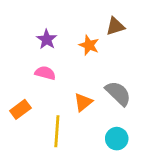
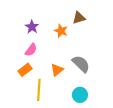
pink semicircle: (45, 73) -> (31, 50), turned 112
orange rectangle: (20, 109) -> (25, 70), moved

